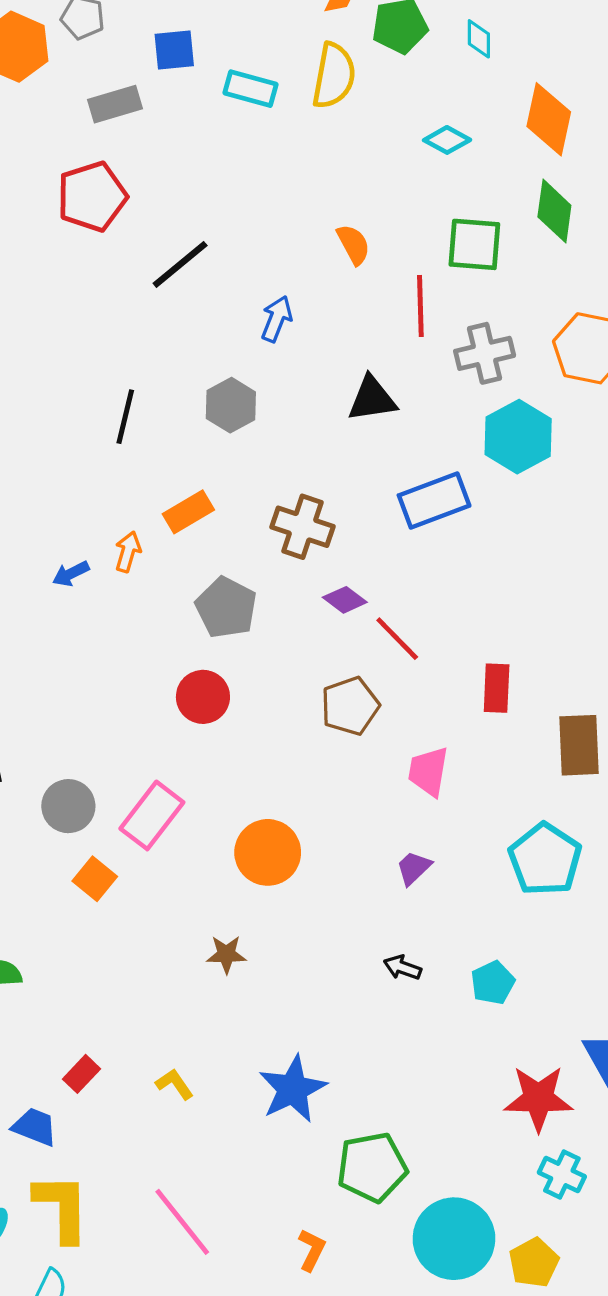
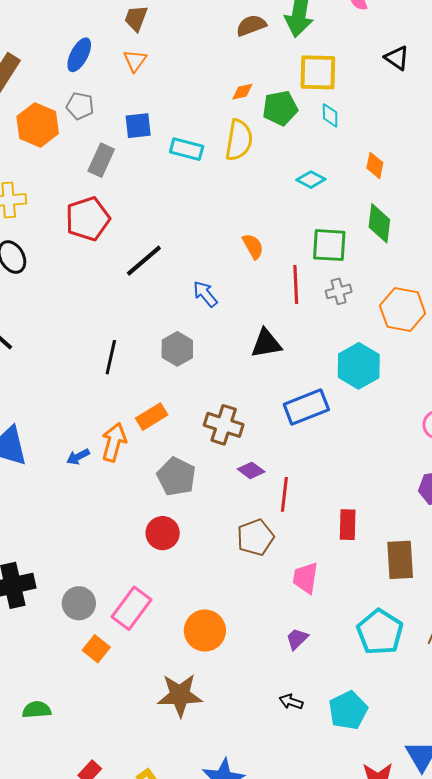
gray rectangle: (115, 104) -> (101, 160), turned -48
orange diamond: (549, 119) -> (375, 165), size x0.6
blue arrow: (277, 319) -> (205, 294), turned -60
gray cross: (485, 353) -> (339, 291), moved, size x0.7
orange arrow: (128, 552) -> (114, 442), size x1.5
red line: (397, 639) -> (284, 494), turned 52
brown star: (226, 954) -> (180, 695), size x1.8
cyan pentagon: (493, 983) -> (348, 710), size x1.4

